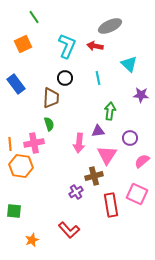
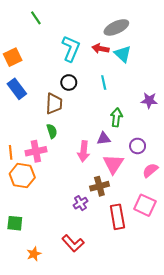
orange square: (23, 44) -> (13, 57), moved
cyan triangle: (129, 64) -> (123, 54), moved

